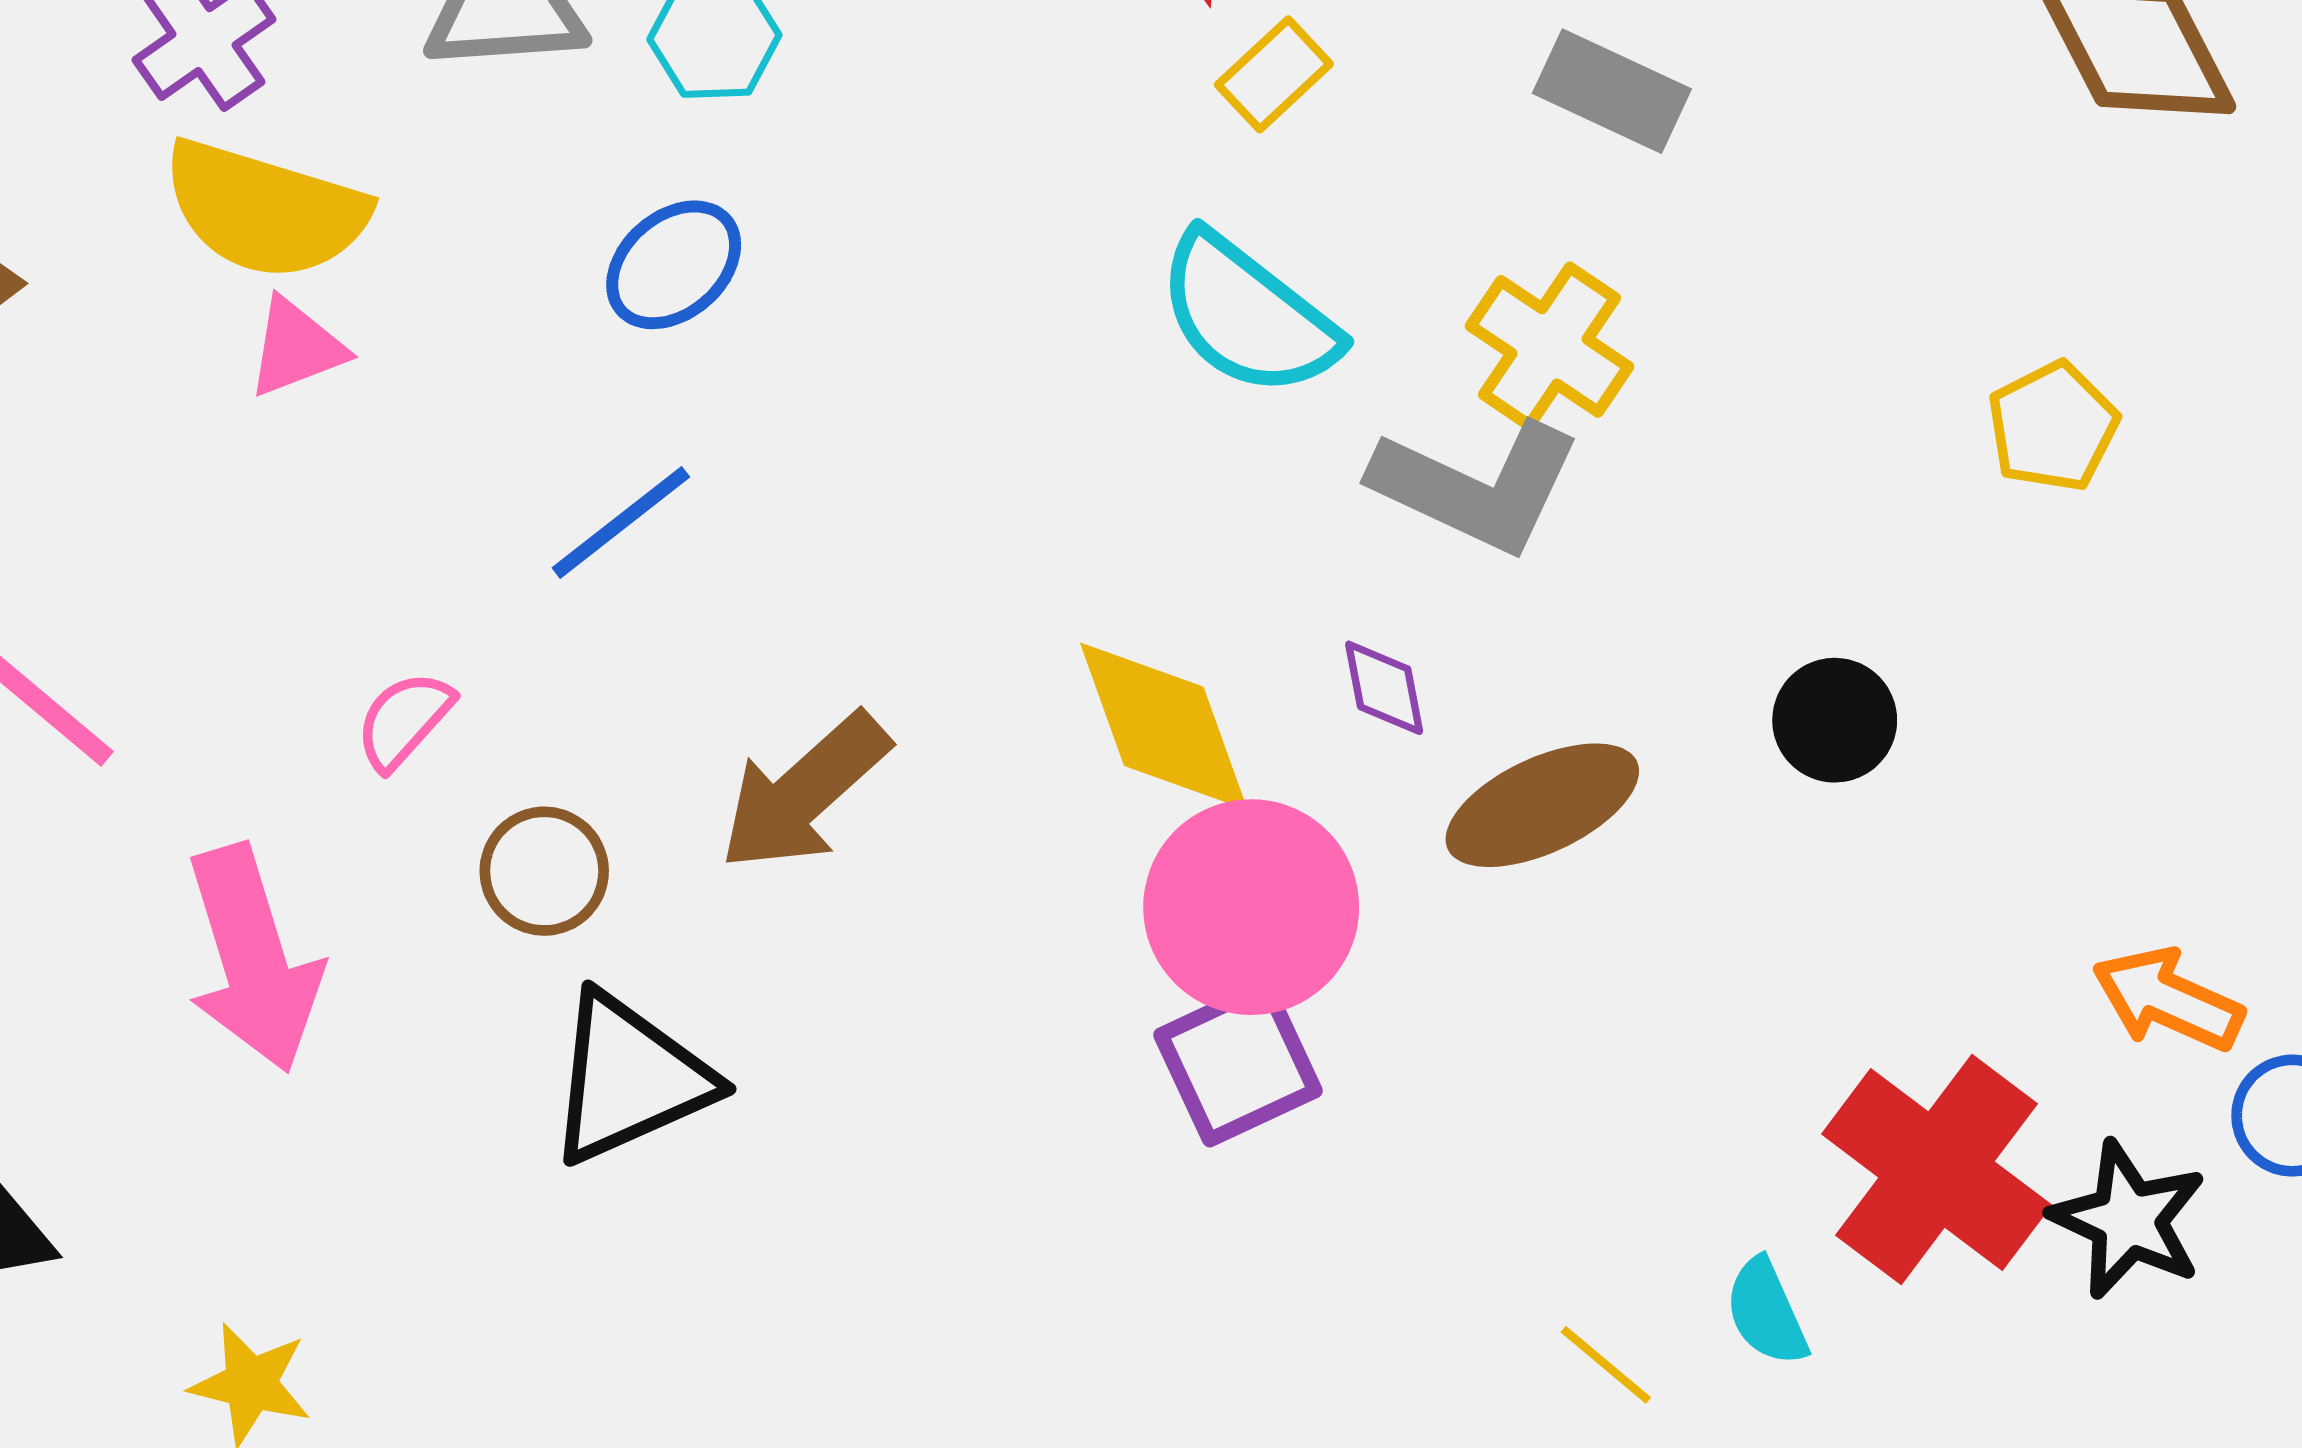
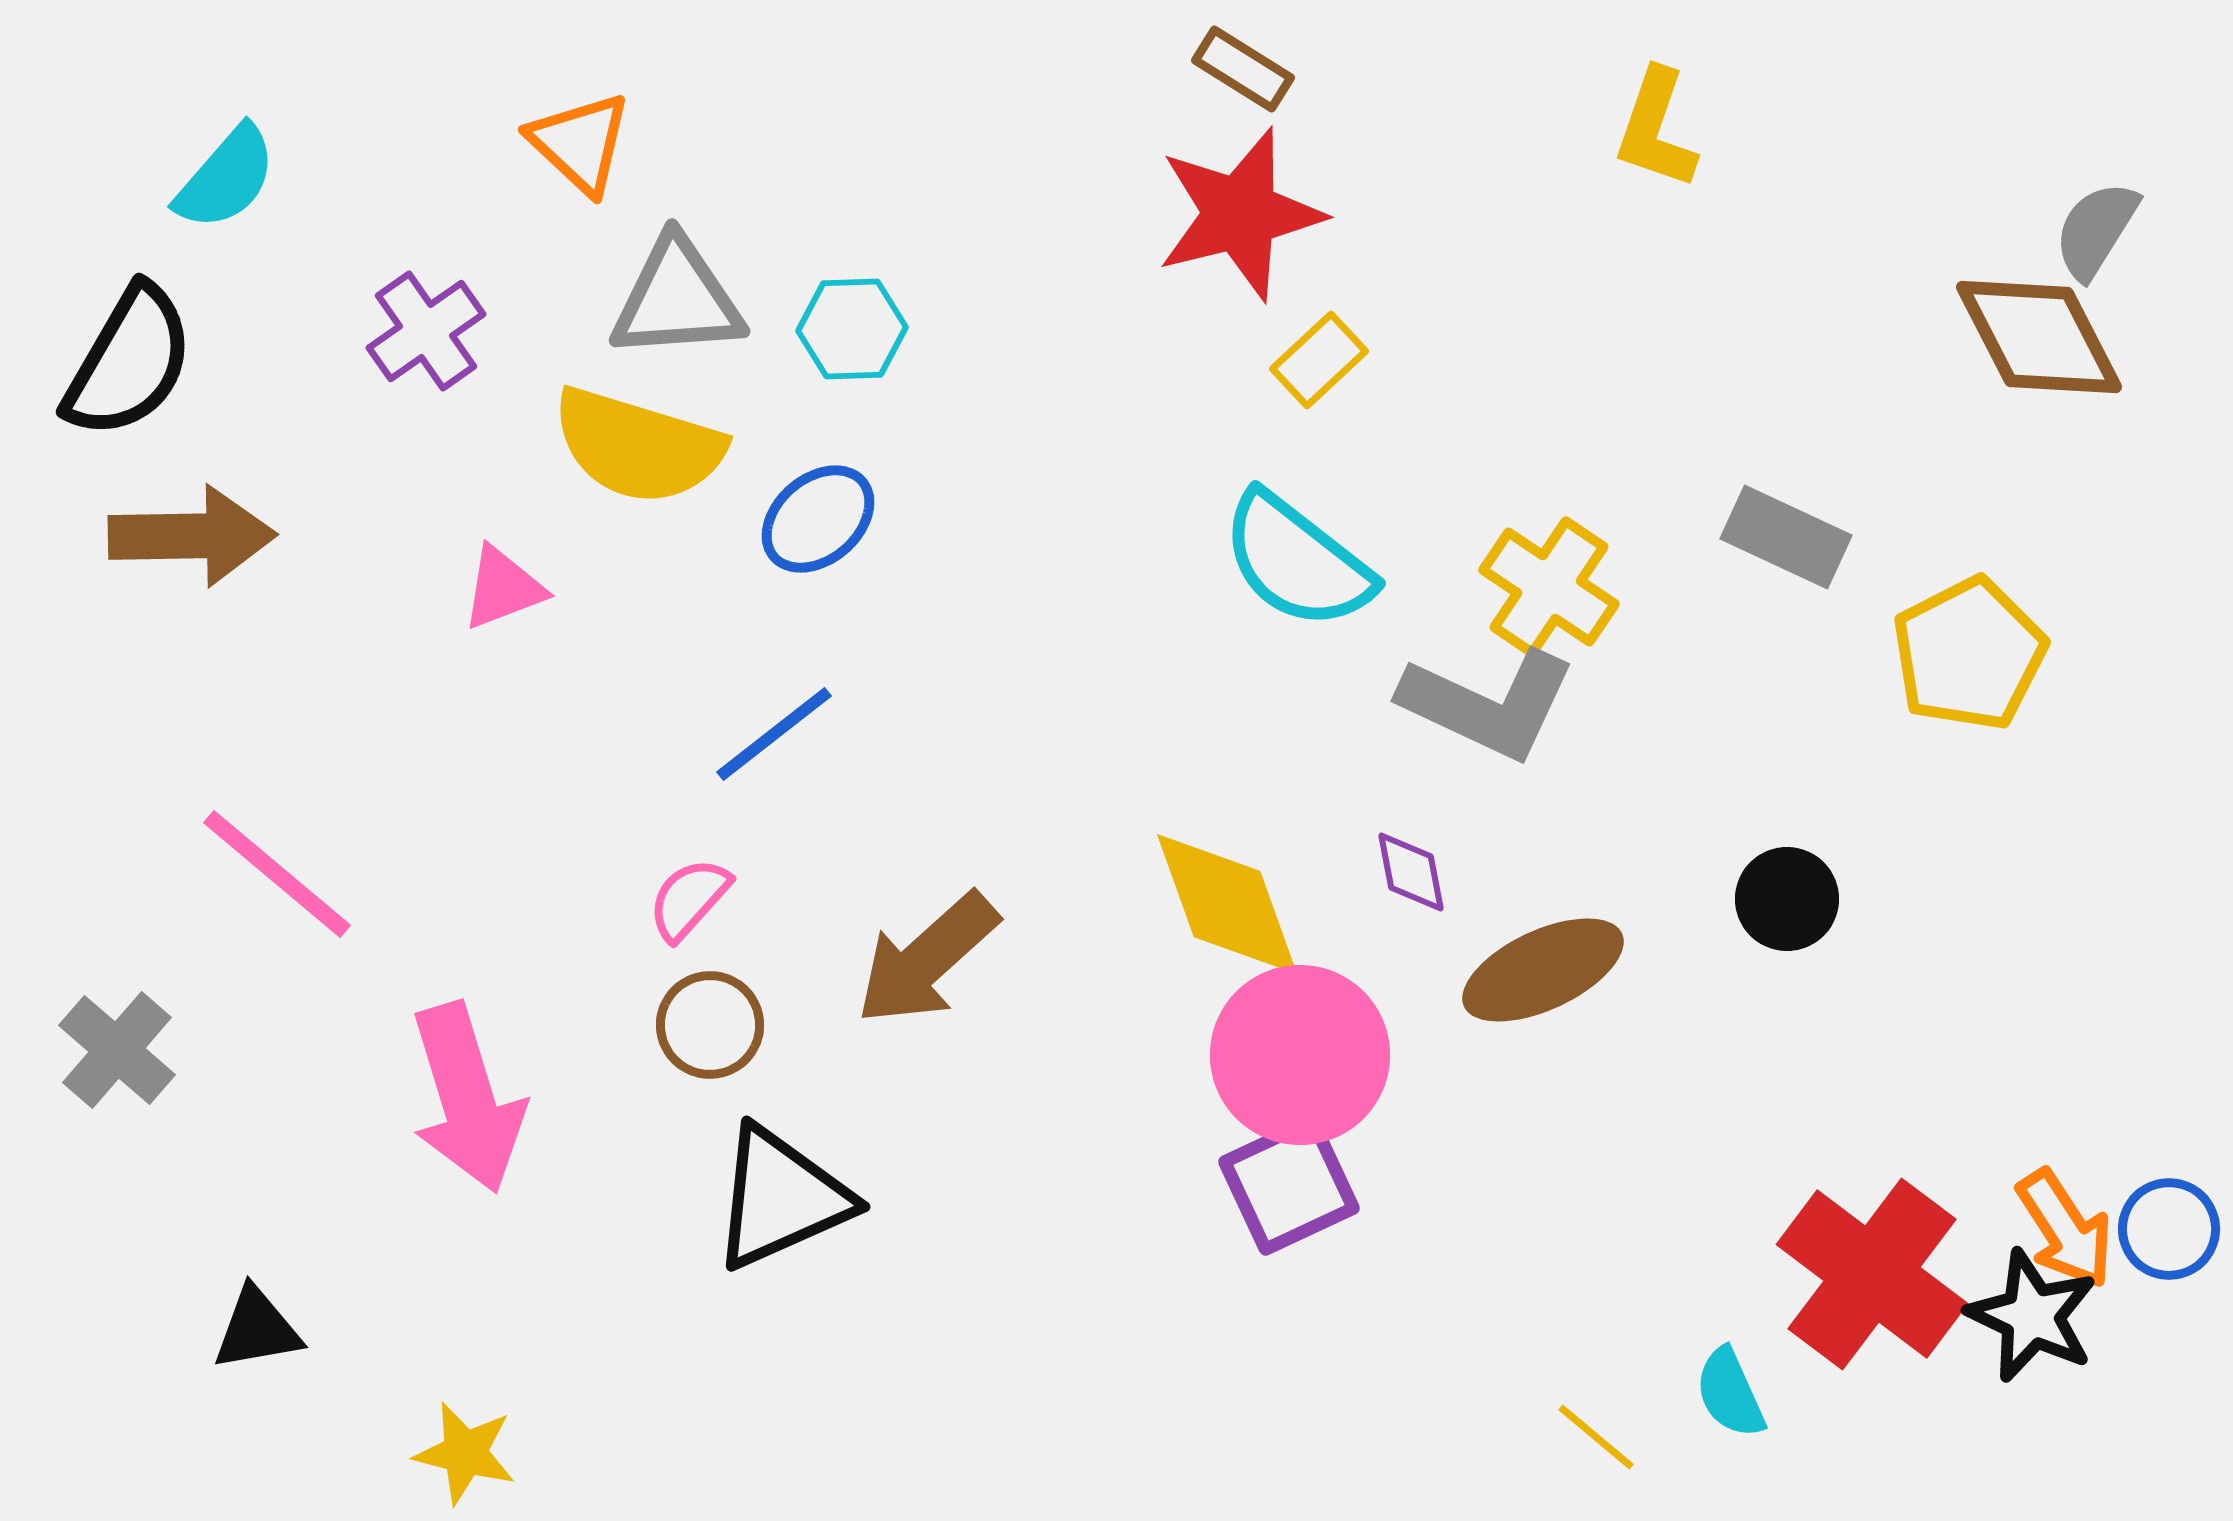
gray rectangle: (1612, 91) -> (1786, 537), moved
yellow semicircle: (265, 210) -> (638, 446), moved
yellow pentagon: (2053, 427) -> (1969, 654), size x1.4
pink semicircle: (404, 720) -> (689, 899), moved
orange arrow: (2168, 999) -> (2065, 1229), moved, turned -147

